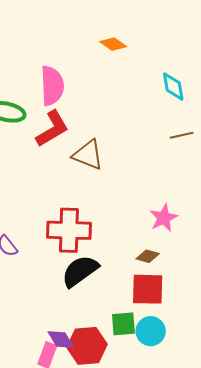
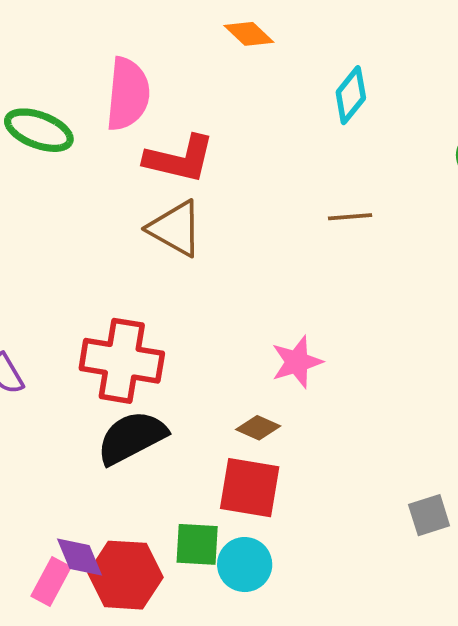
cyan diamond: (173, 86) -> (351, 95), moved, turned 40
red L-shape: (52, 129) -> (180, 159), moved, turned 36

